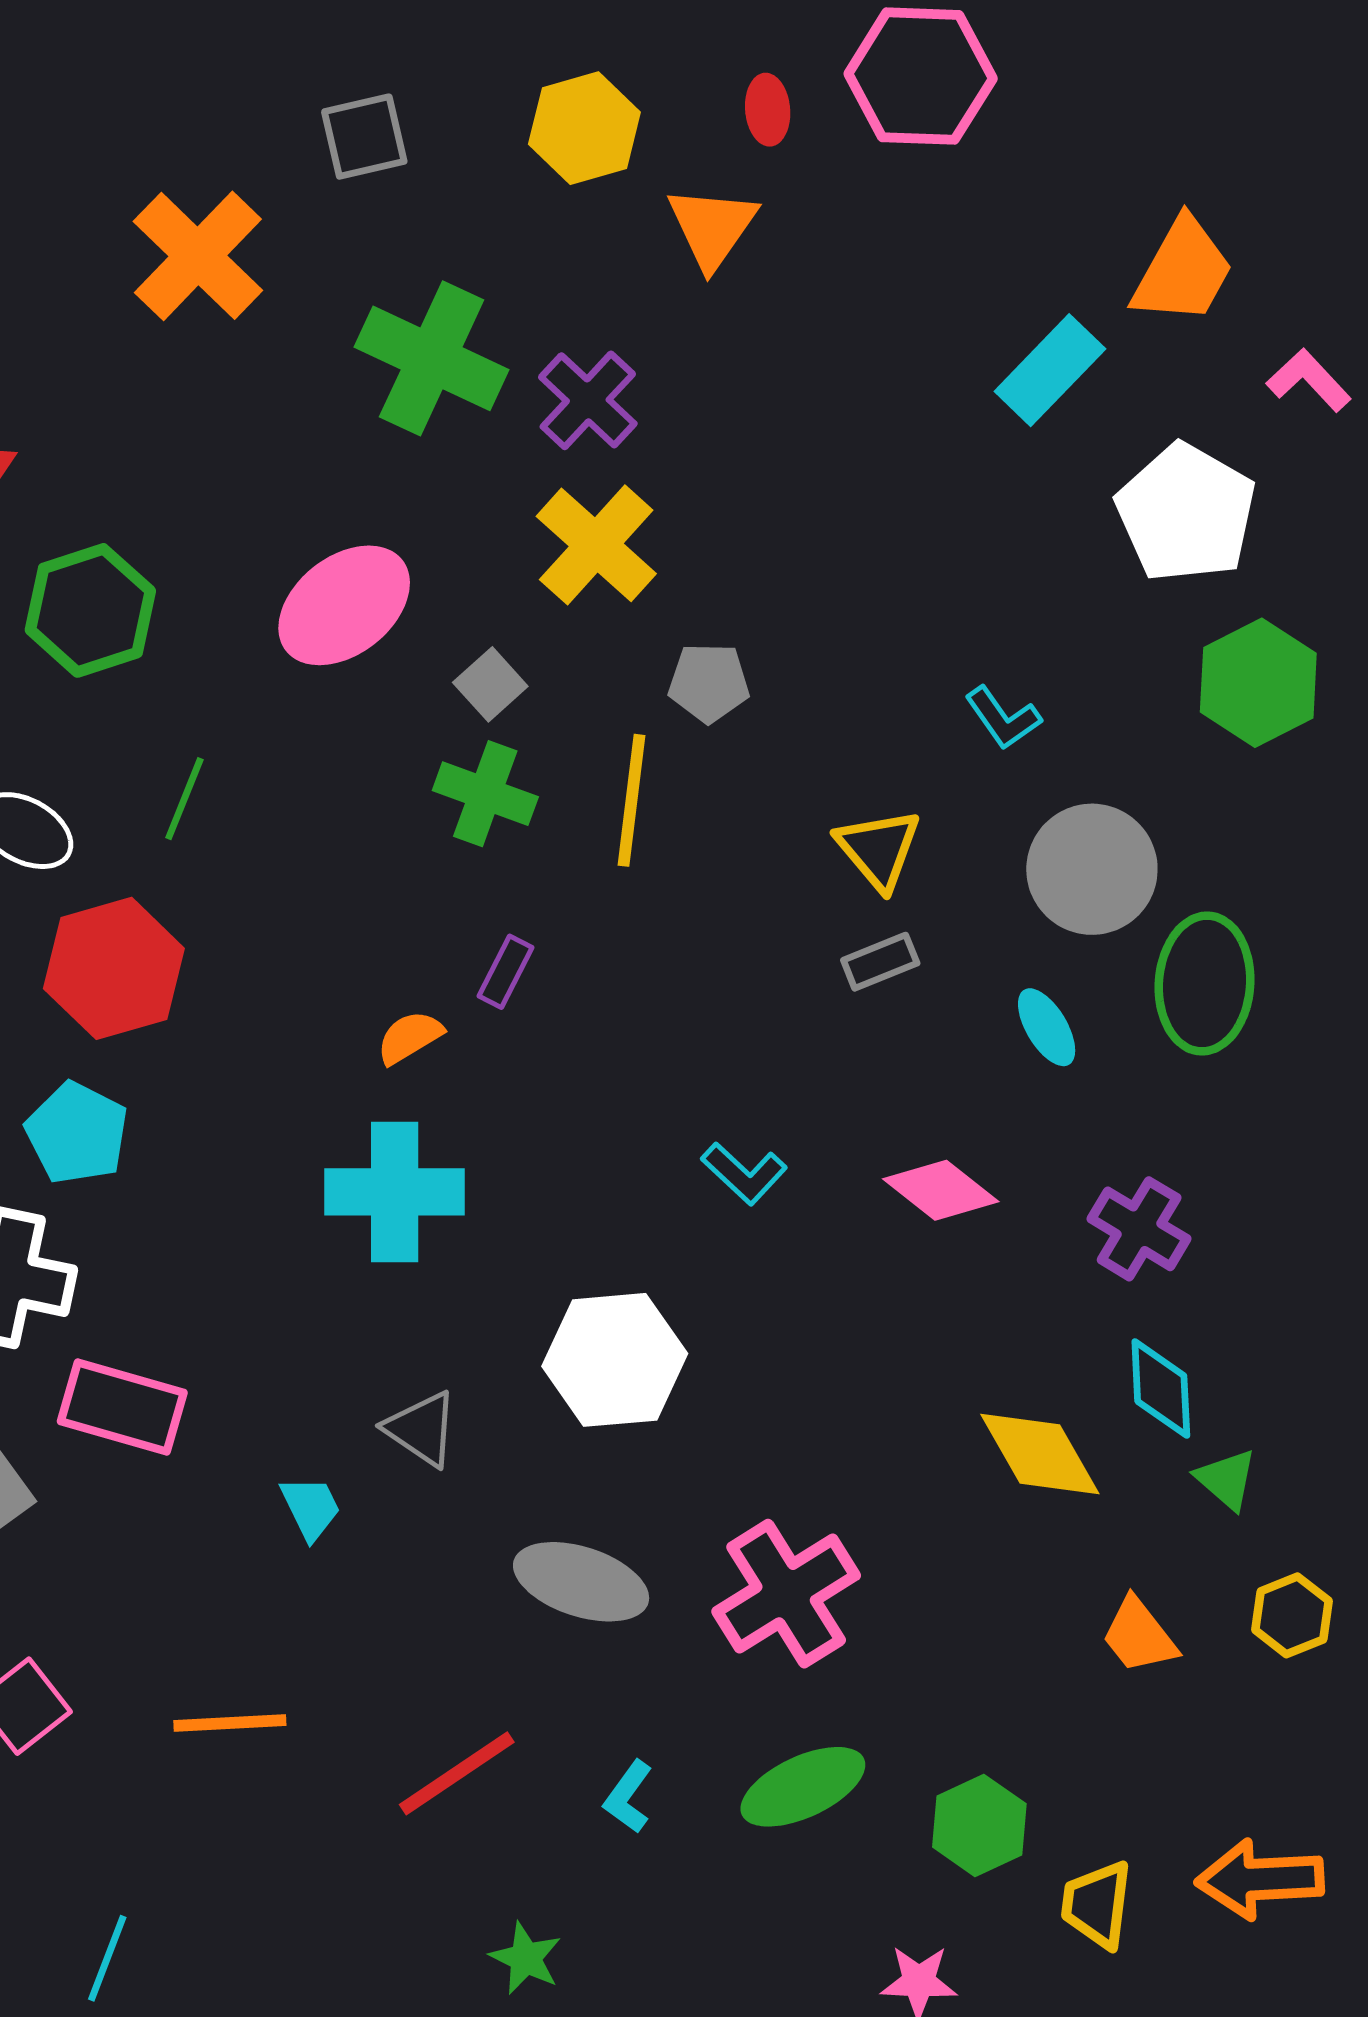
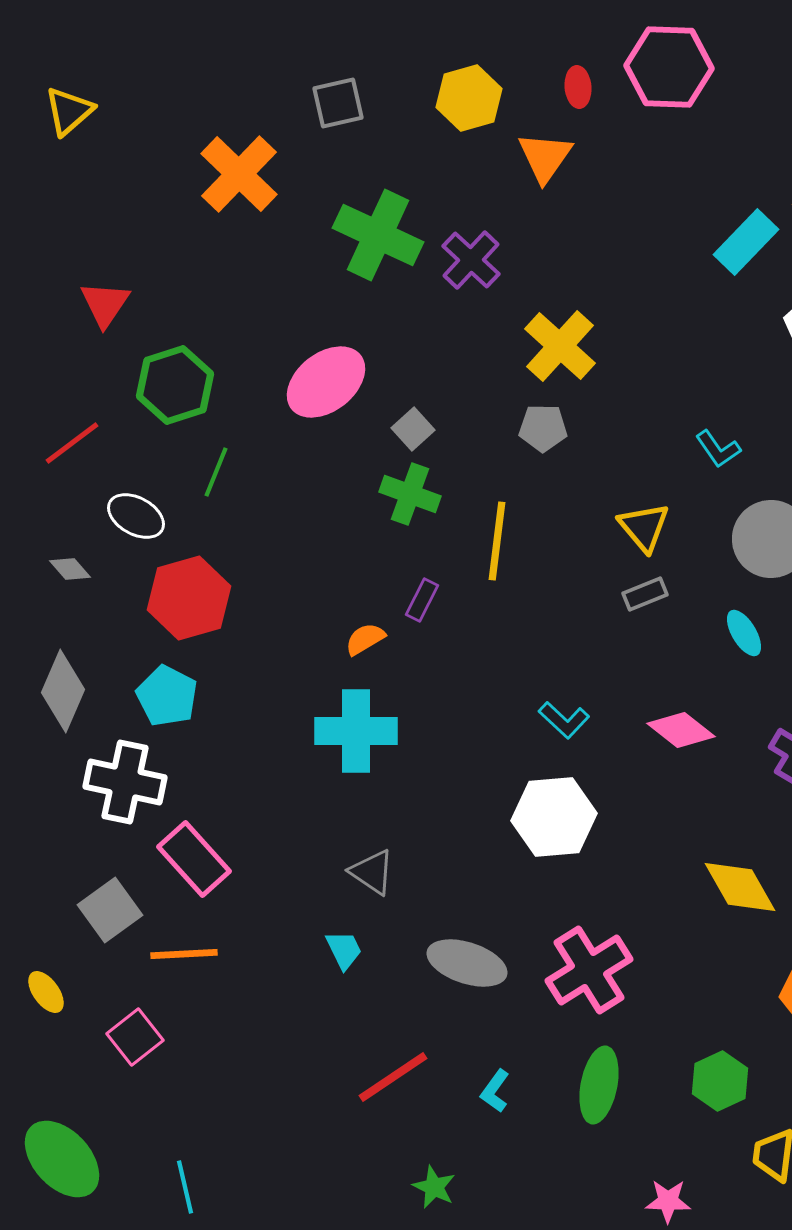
yellow cross: (596, 545) -> (560, 346), moved
green line: (184, 799) -> (216, 472), moved
yellow line: (632, 800) -> (497, 541), moved
white hexagon: (615, 1360) -> (554, 817), moved
pink rectangle: (122, 1407) -> (194, 859), turned 32
cyan trapezoid: (311, 1508) -> (344, 950), moved
orange line: (230, 1723) -> (184, 954), moved
green ellipse: (803, 1787) -> (599, 1085), turned -54
green hexagon: (979, 1825) -> (720, 1081), moved
cyan line: (107, 1958) -> (185, 1187), turned -34

